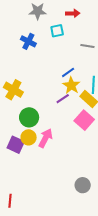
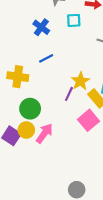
blue line: (68, 72) -> (46, 58), moved
yellow cross: (13, 90) -> (18, 77), turned -30
purple line: (63, 99) -> (69, 94), turned -40

